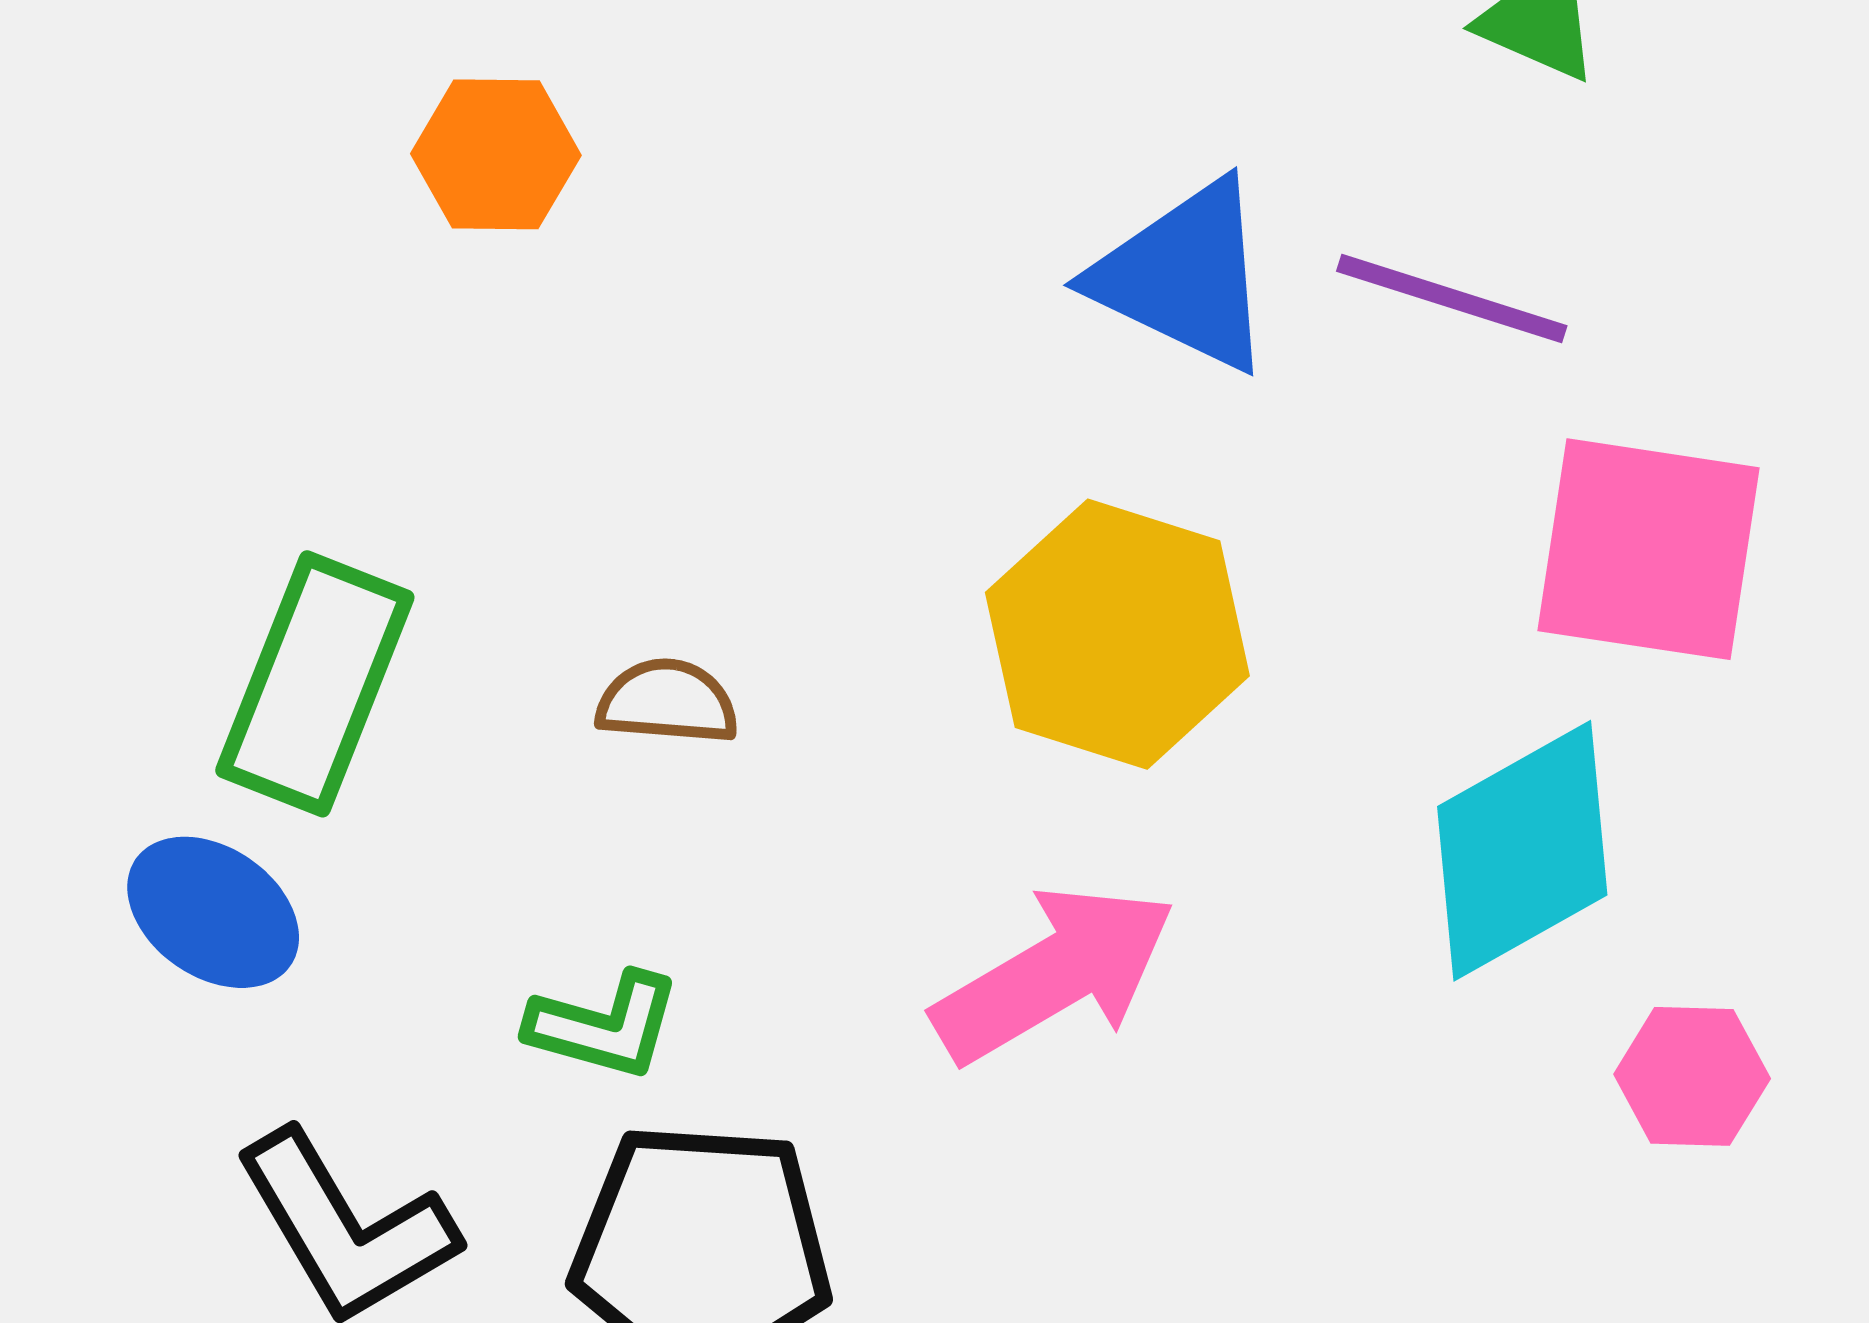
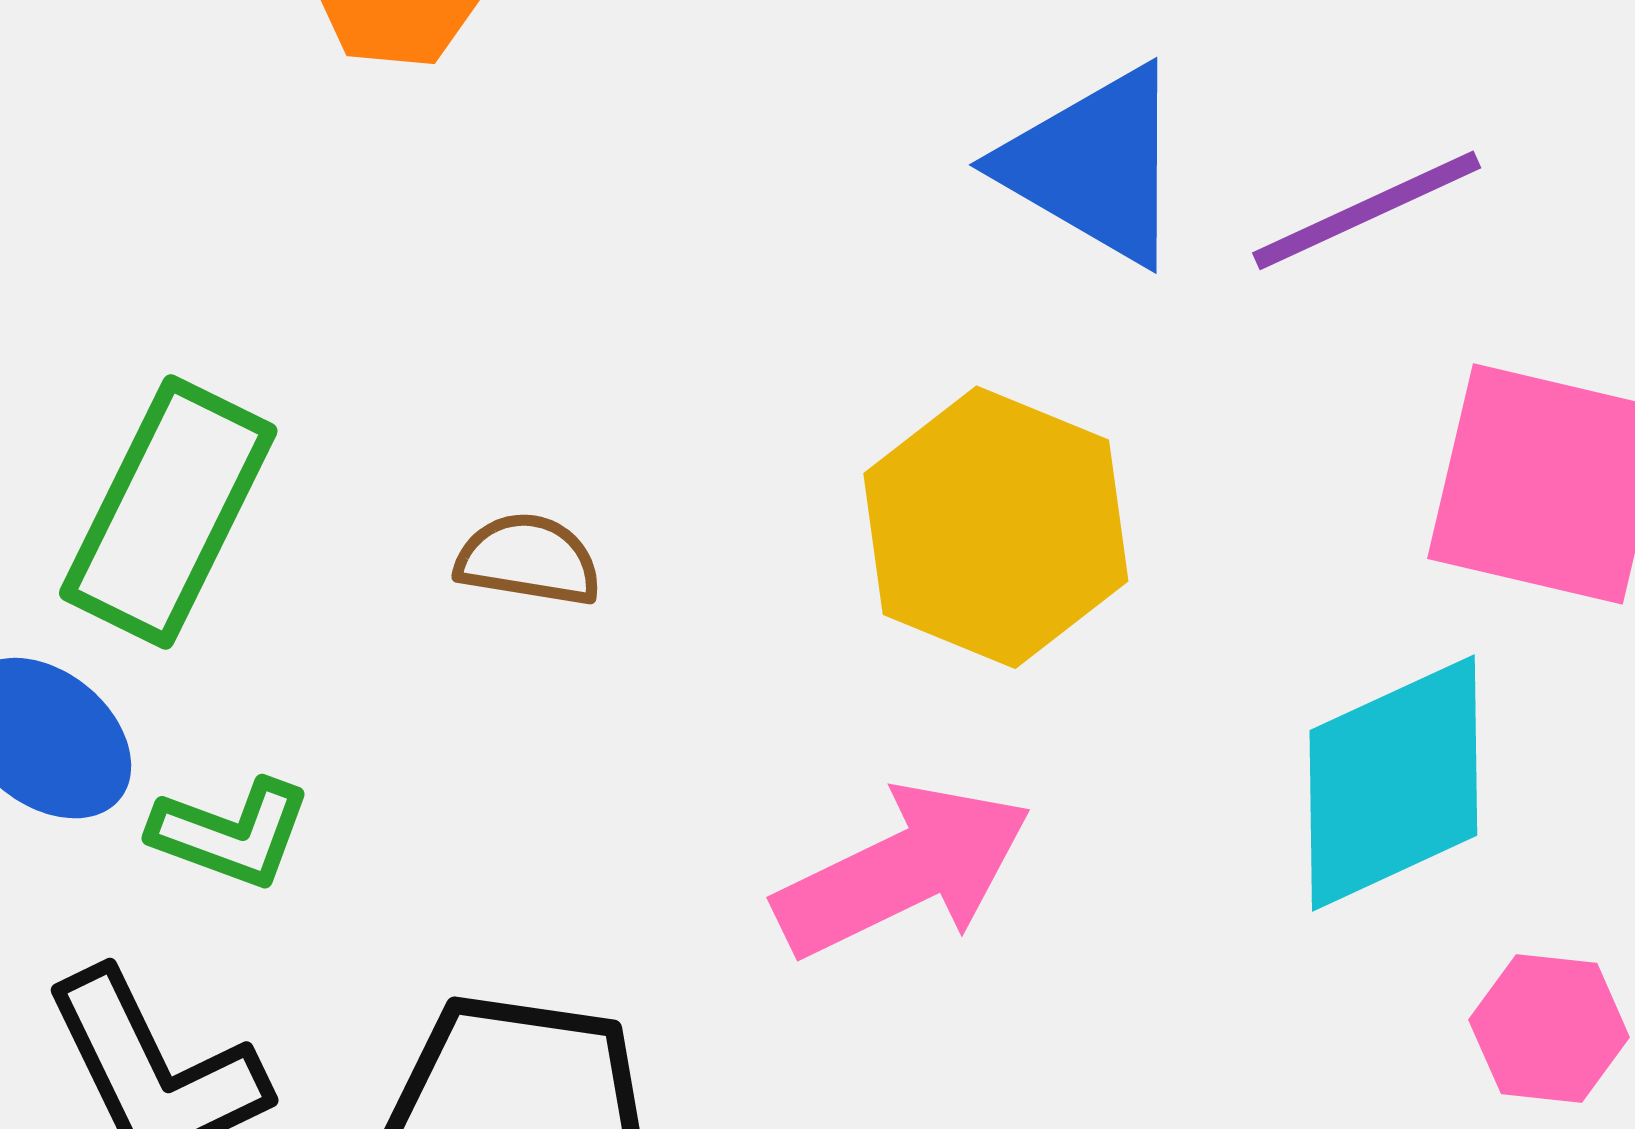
purple line: (1452, 299) -> (1367, 210), turned -47
green L-shape: (604, 1026) -> (231, 833), moved

